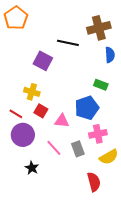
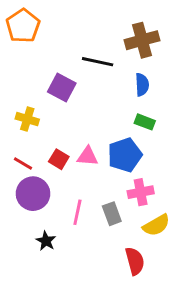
blue semicircle: (110, 55) -> (142, 85), moved
yellow cross: (32, 92) -> (27, 119), moved
pink triangle: (62, 121) -> (87, 156), moved
pink line: (54, 148) -> (77, 212), turned 54

